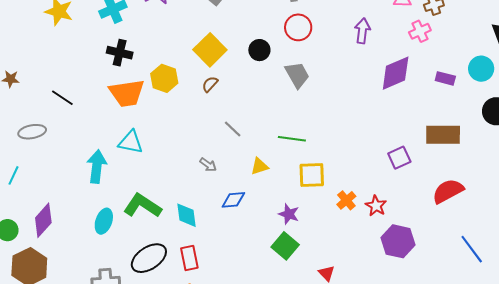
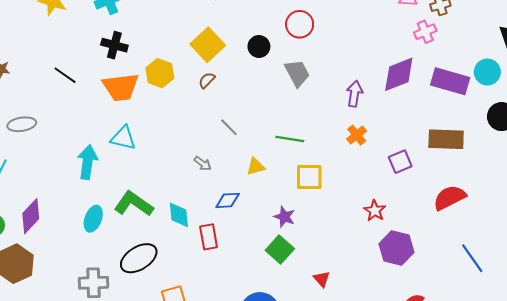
purple arrow: (362, 31) -> (354, 94), moved
purple rectangle: (445, 78) -> (450, 81), size x1.8
black line: (62, 98) -> (65, 75), moved
orange cross: (346, 200) -> (357, 135), moved
red rectangle: (189, 258) -> (209, 237), moved

